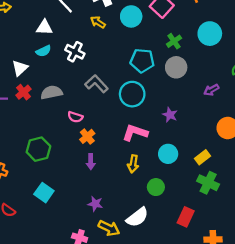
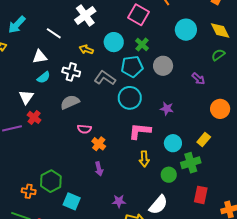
cyan circle: (131, 16) -> (114, 42), moved
yellow arrow: (98, 22) -> (86, 50), moved
green cross: (174, 41) -> (142, 45), moved
gray L-shape: (96, 84) -> (105, 78), moved
purple arrow: (211, 90) -> (198, 79), turned -96
gray semicircle: (52, 92) -> (70, 102), moved
green hexagon: (38, 149) -> (51, 181), moved
purple arrow: (91, 162) -> (99, 169), moved
green cross: (208, 183) -> (191, 163), moved, turned -30

